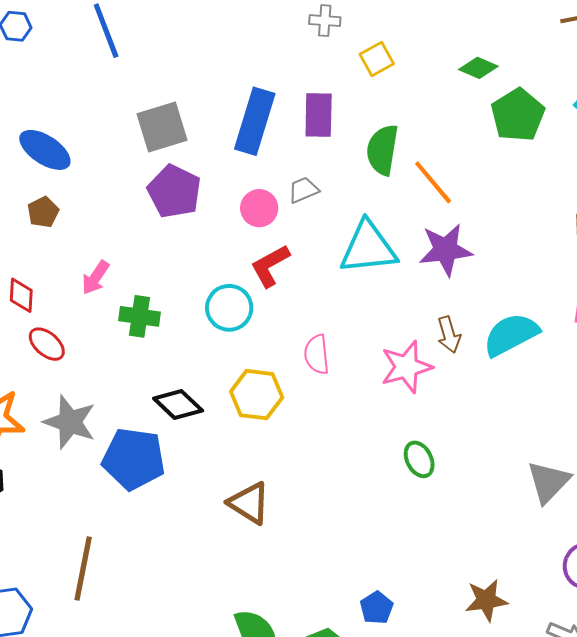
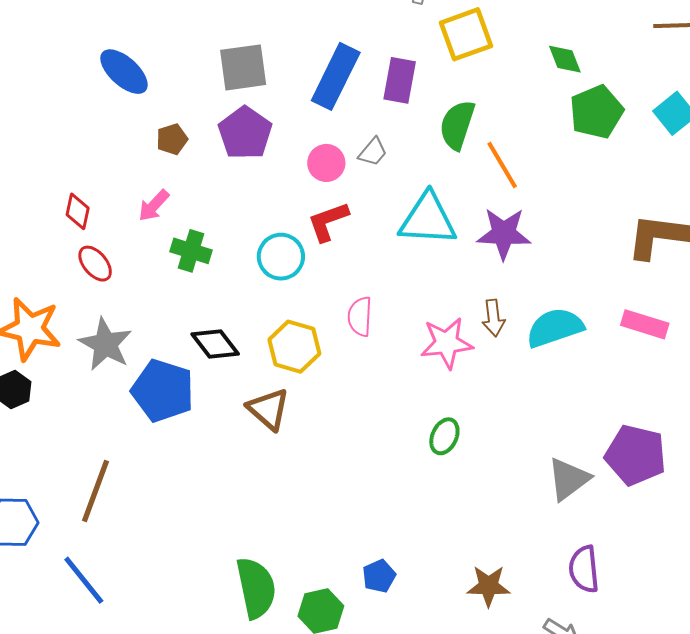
yellow square: (377, 59) -> (466, 34), size x1.6
green diamond: (478, 68) -> (565, 59), turned 36
gray trapezoid: (303, 190) -> (373, 152), turned 144
brown pentagon: (43, 212) -> (172, 139), moved
green ellipse: (419, 459) -> (444, 436), turned 42
brown triangle: (249, 503) -> (268, 409), moved

